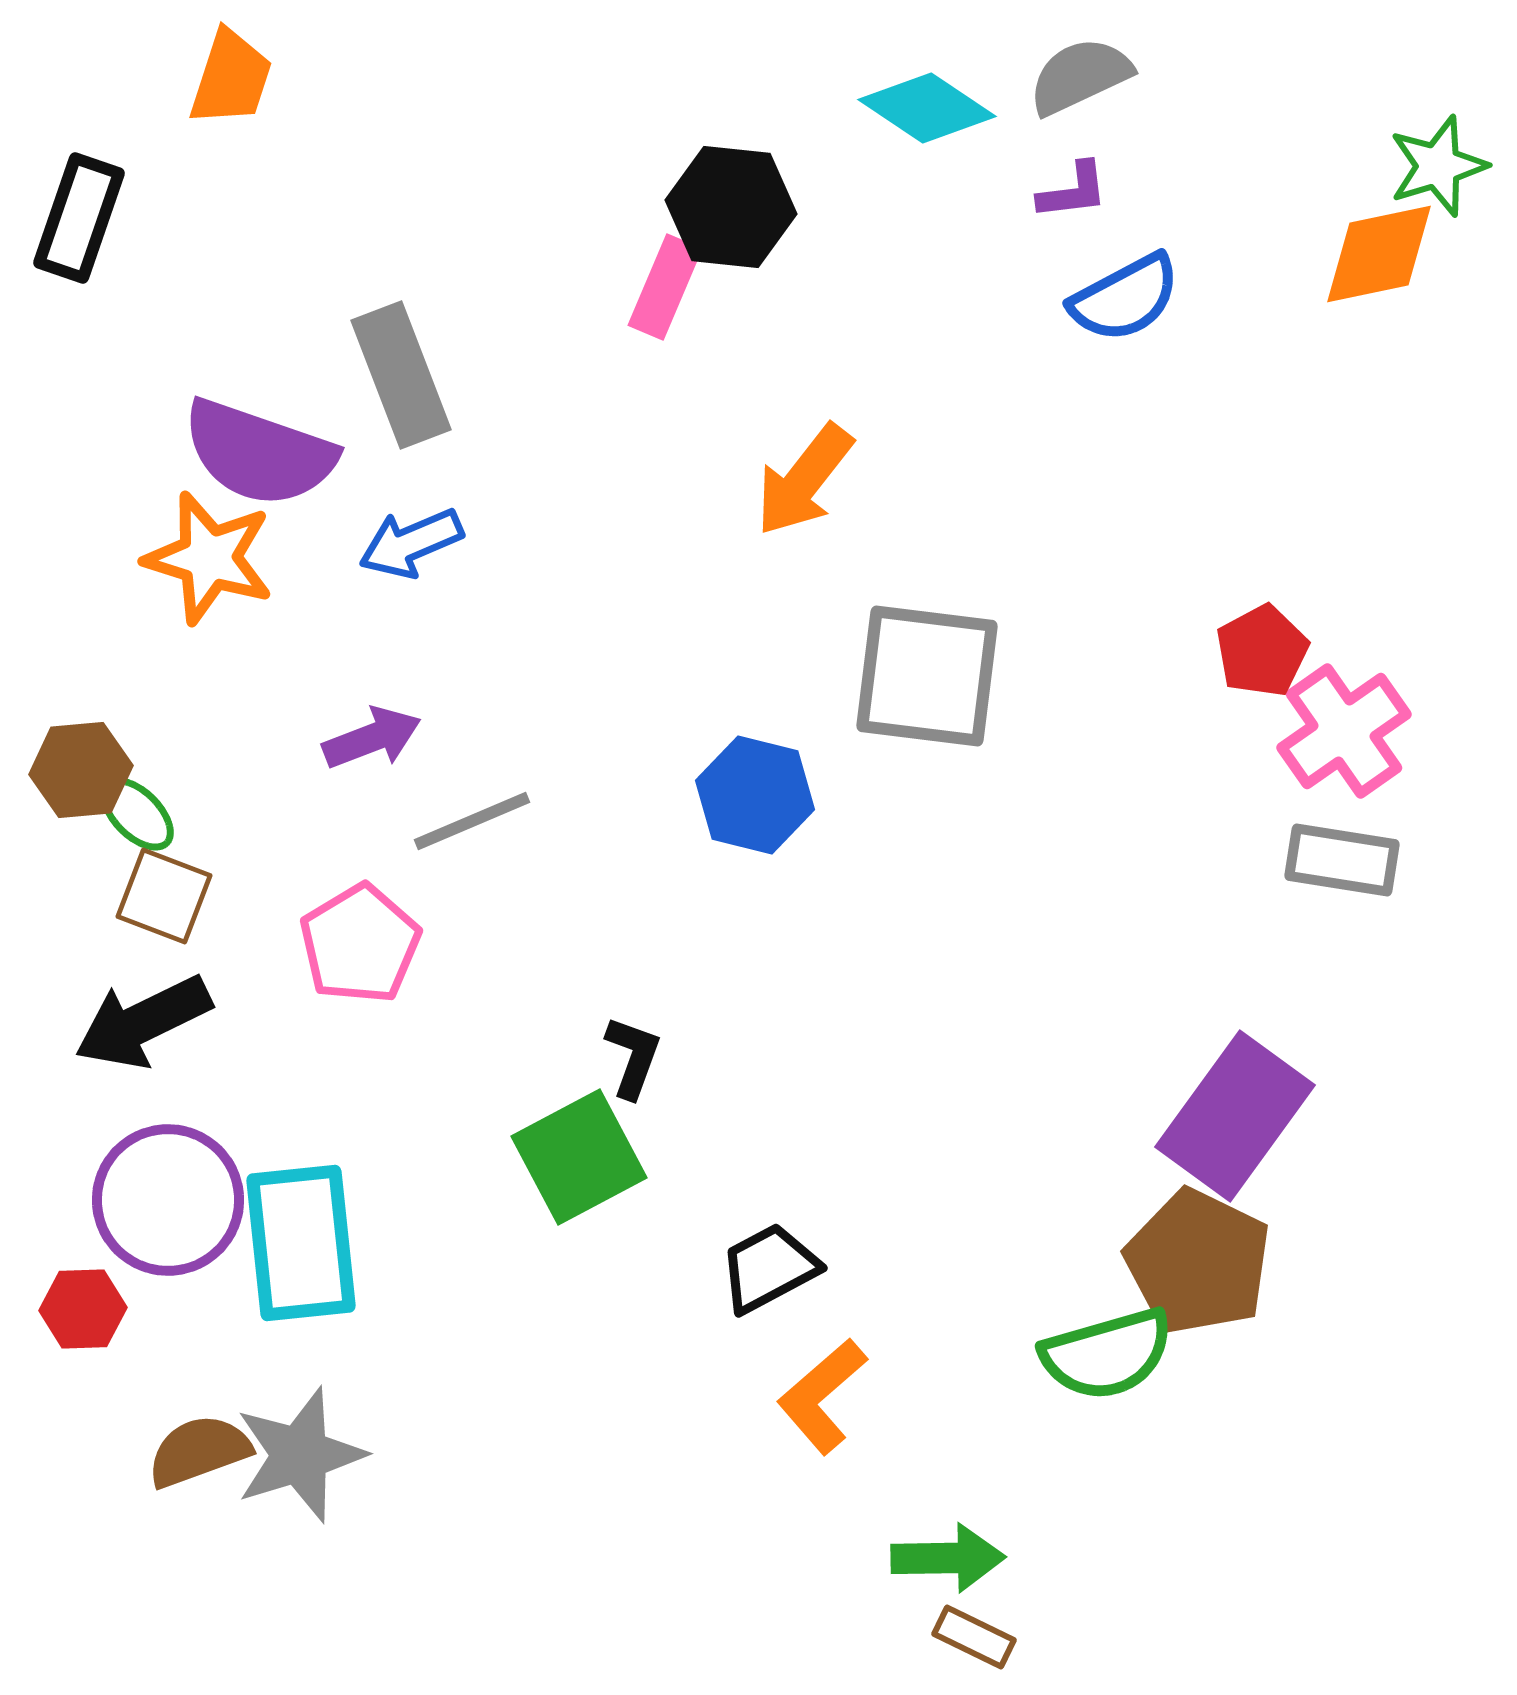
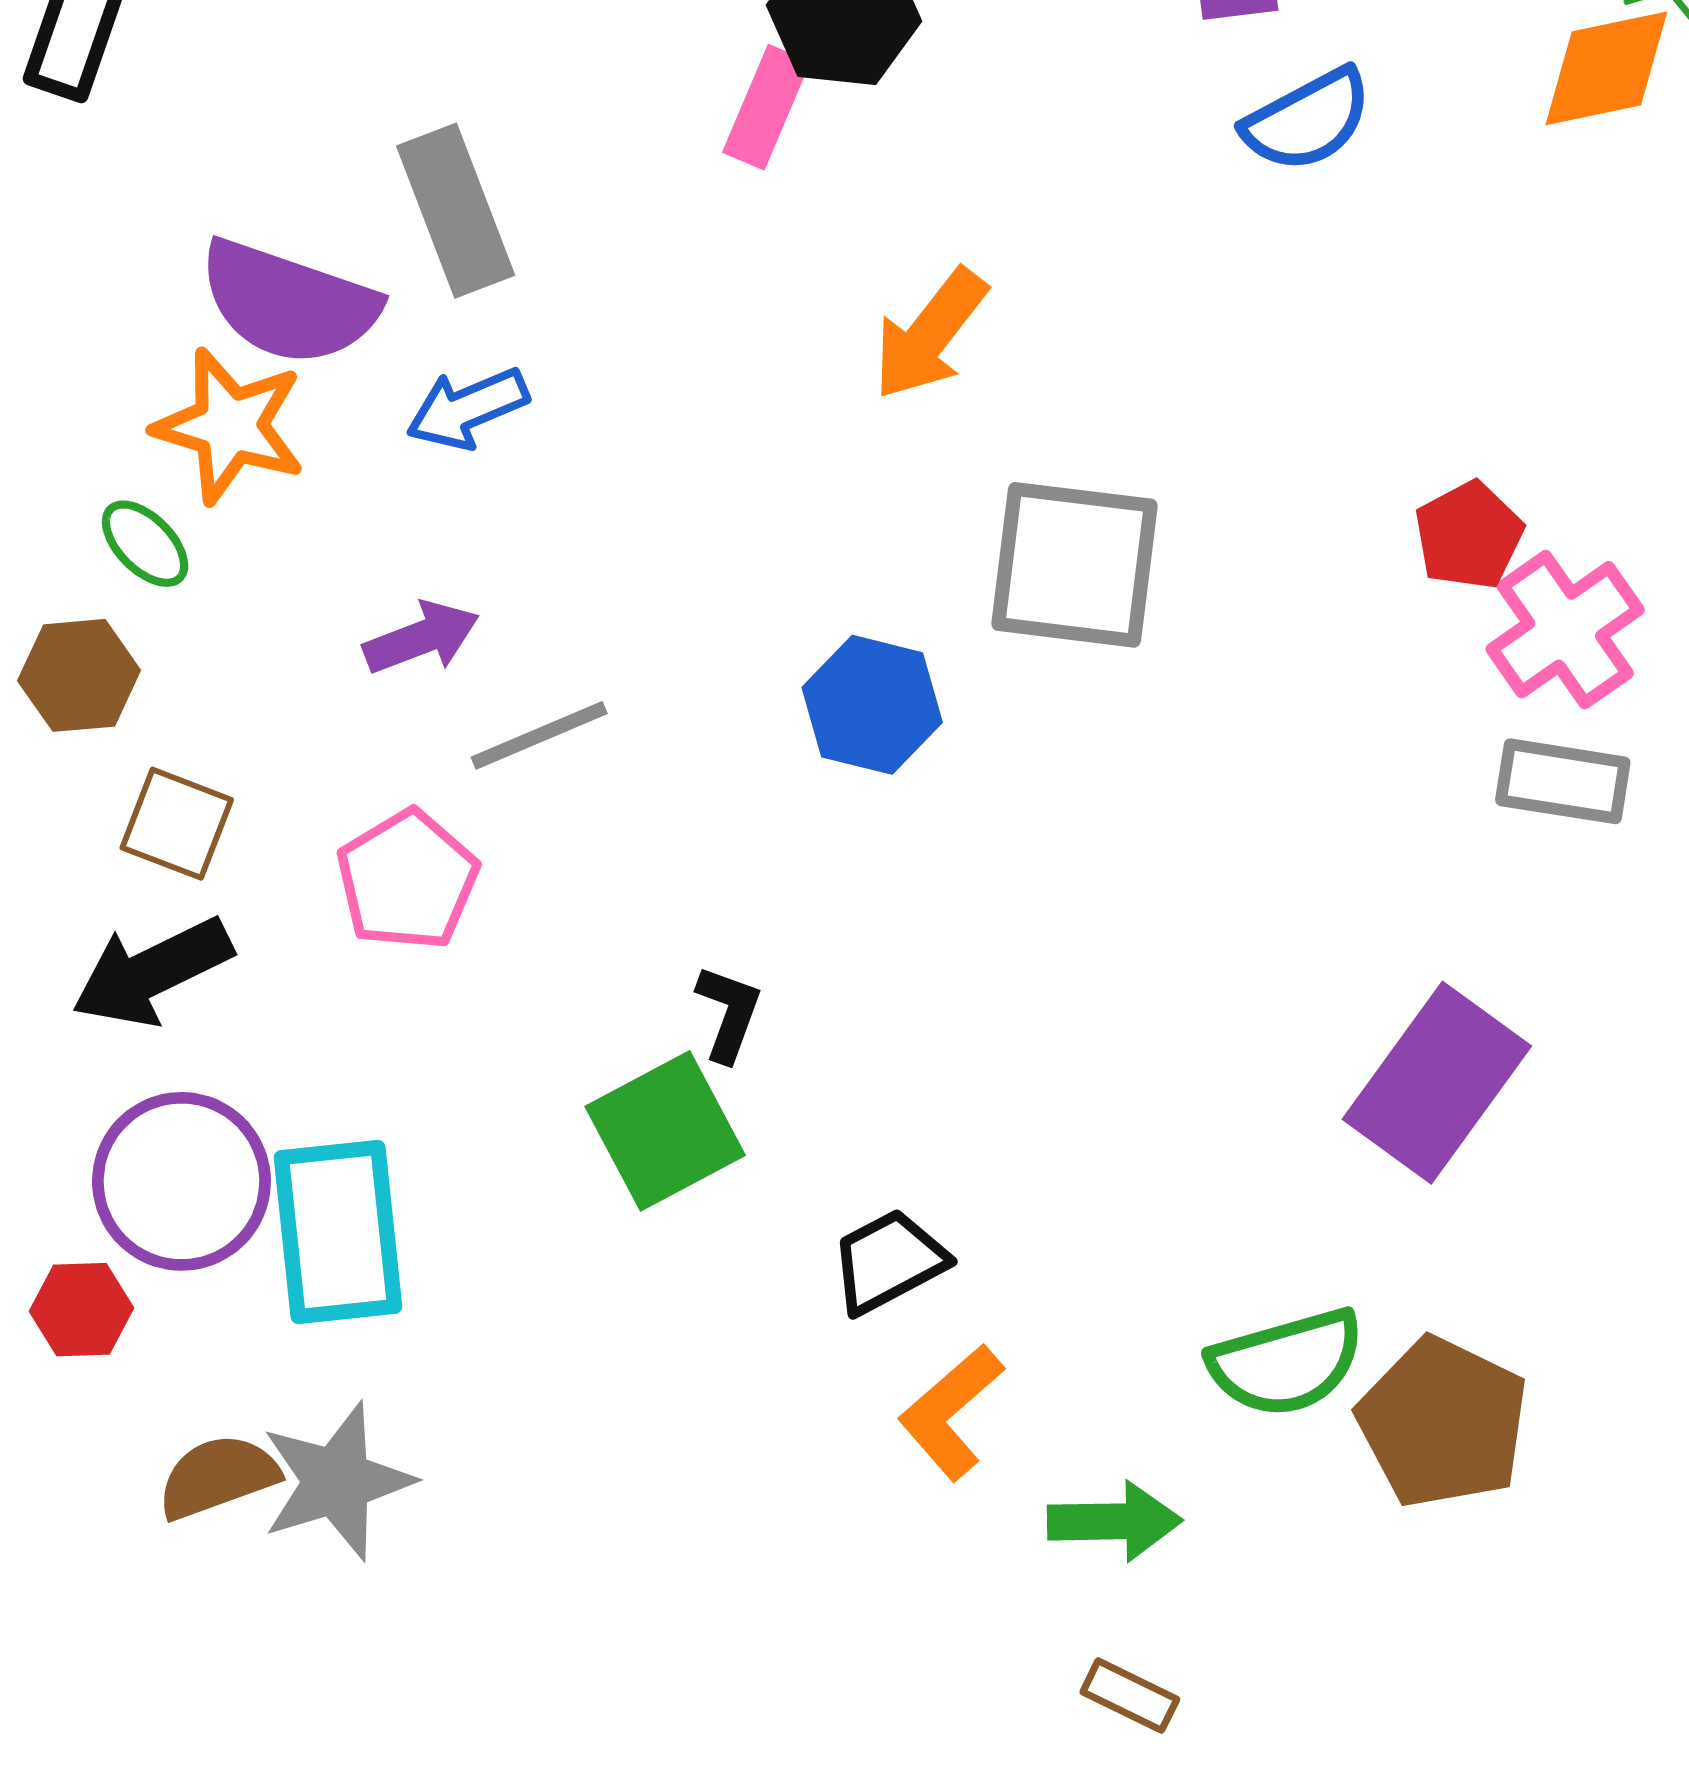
green ellipse: (137, 814) -> (145, 544), moved
brown pentagon: (1198, 1262) -> (1443, 1423), moved
green arrow: (948, 1558) -> (1115, 1521), moved

